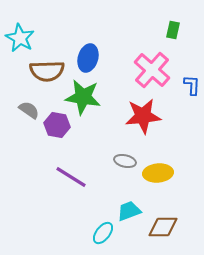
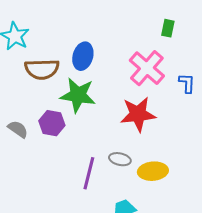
gray semicircle: (29, 110) -> (18, 129), moved
purple line: (71, 177) -> (89, 173), moved, turned 72

